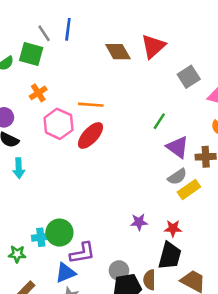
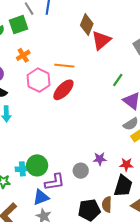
red triangle: (153, 46) -> (101, 40), moved
brown diamond: (118, 52) -> (87, 24), turned 50
green square: (31, 54) -> (18, 25), turned -36
gray circle: (119, 270) -> (81, 171), moved

